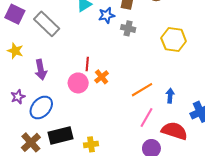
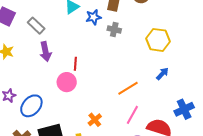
gray rectangle: (47, 24) -> (36, 26), size x0.7
purple arrow: (41, 70) -> (46, 52), moved
orange cross: (102, 77) -> (95, 120), moved
blue arrow: (170, 96) -> (162, 74), moved, turned 40

